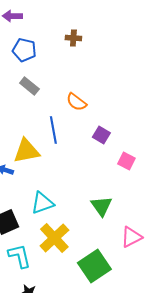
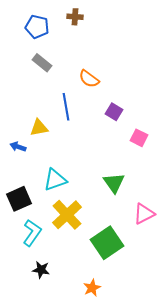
brown cross: (73, 38) -> (75, 17), moved
yellow triangle: (26, 151) -> (39, 128), size x0.7
cyan L-shape: (19, 256) -> (32, 233), turned 48

